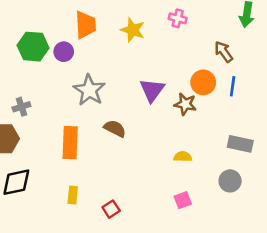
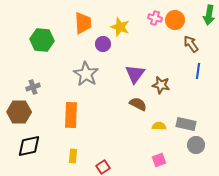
purple circle: (64, 52) -> (103, 44), moved
orange circle: (203, 82) -> (175, 20), moved
brown semicircle: (115, 128) -> (138, 104), moved
gray rectangle: (240, 144) -> (186, 124), moved

